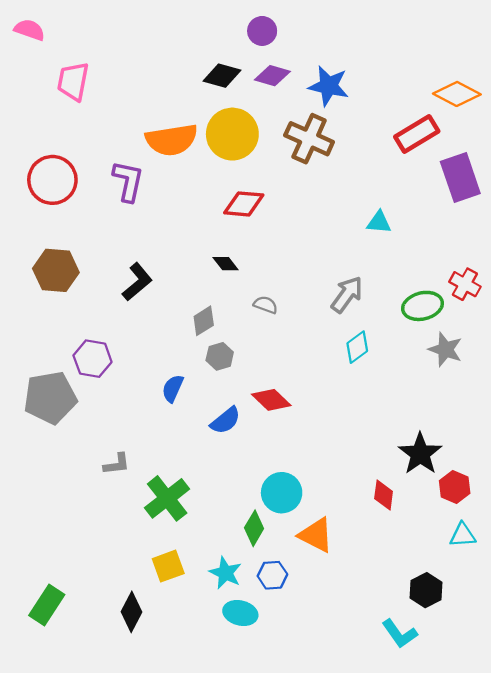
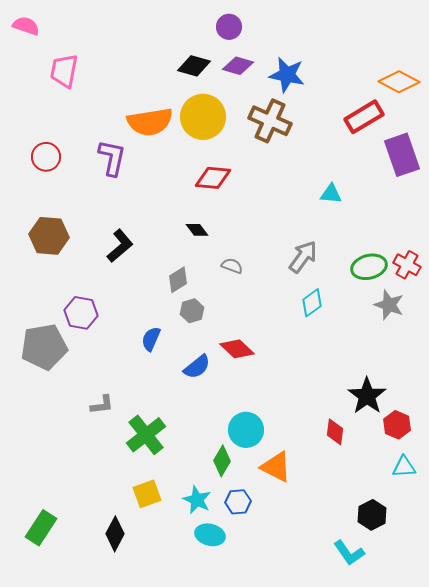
red circle: (52, 180) -> (46, 157), size x0.7
red cross: (465, 284) -> (407, 265), moved

